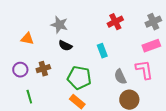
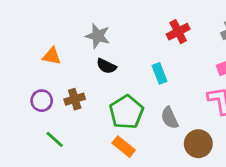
gray semicircle: (120, 77) -> (170, 118), moved
green pentagon: (79, 78) -> (126, 112), turned 30
green line: (29, 97) -> (55, 139), turned -32

